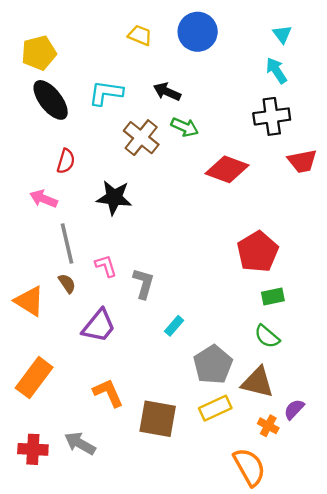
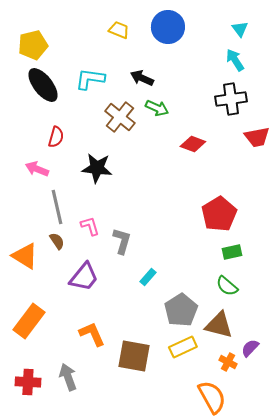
red diamond: (227, 169) -> (193, 144), size x0.7
gray arrow: (80, 443) -> (68, 377), turned 40

